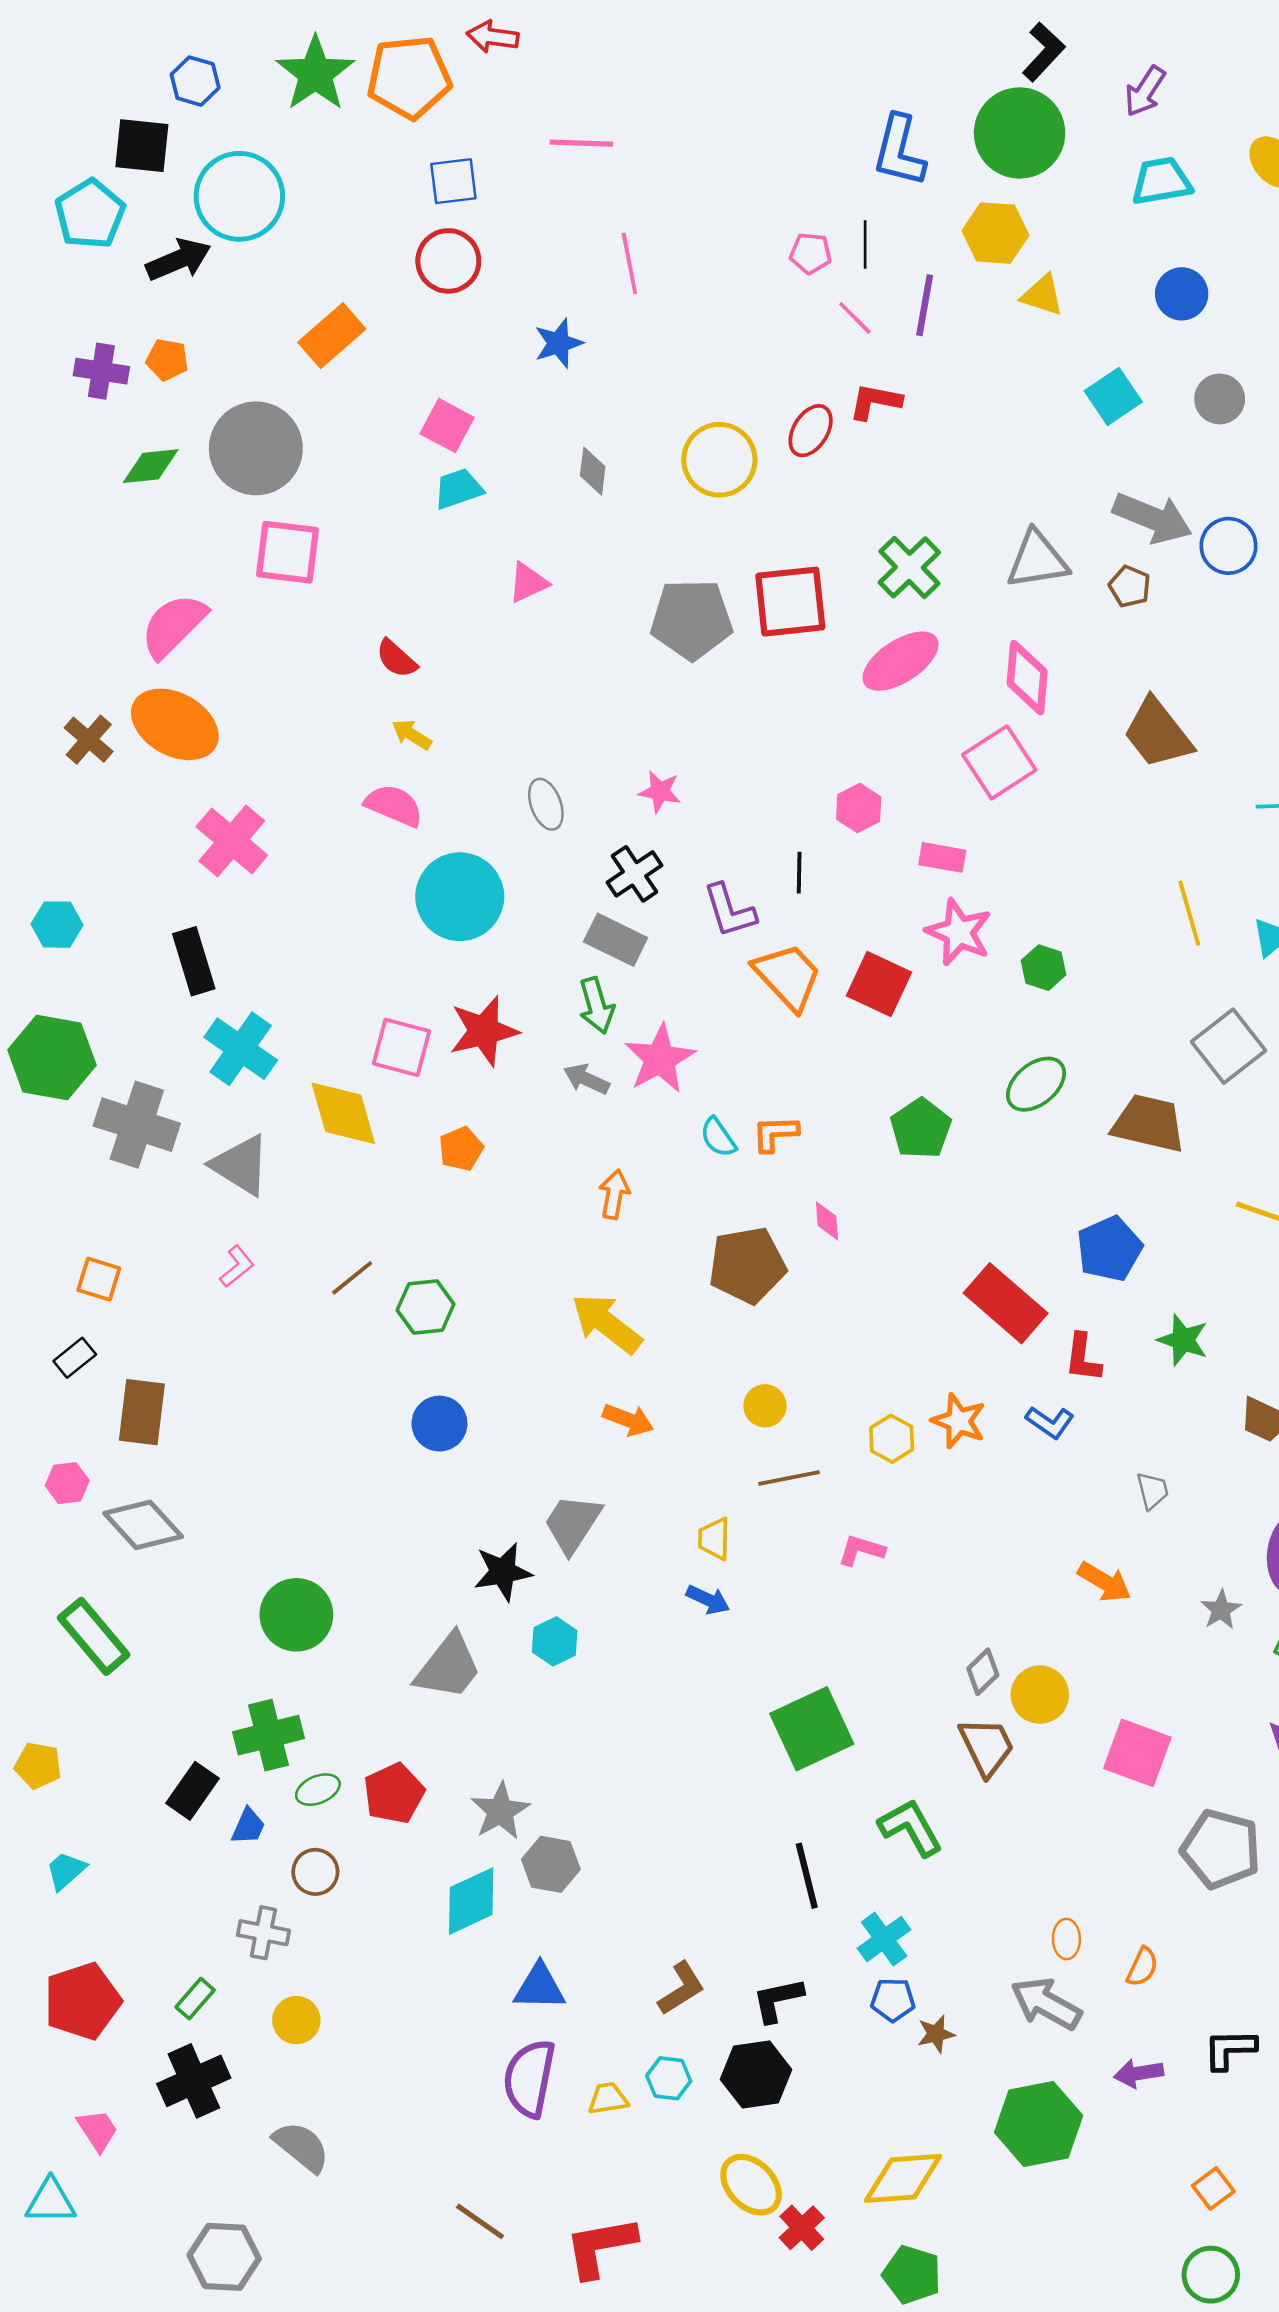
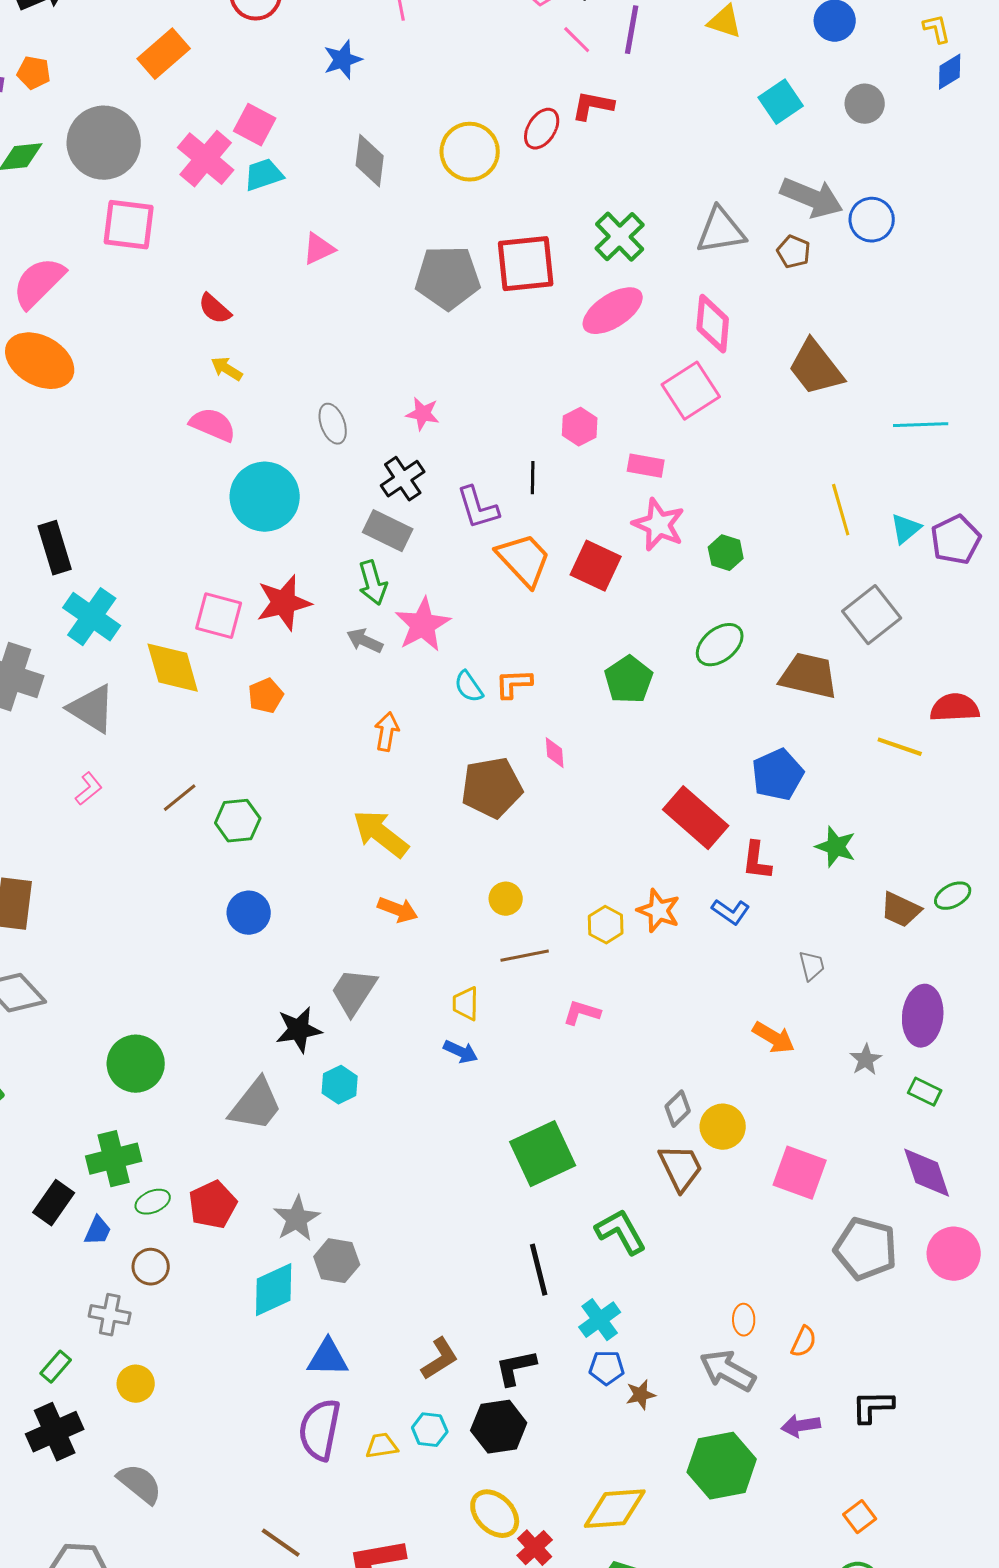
gray diamond: (593, 471) -> (370, 161), size x1.4
pink cross: (232, 841) -> (206, 159), moved

